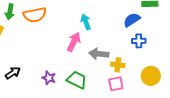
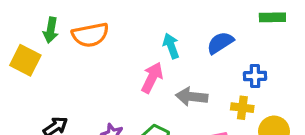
blue semicircle: (132, 20) -> (220, 43), moved
yellow cross: (118, 65) -> (242, 108), moved

